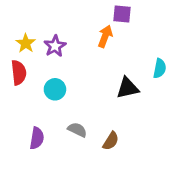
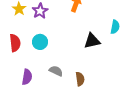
red semicircle: (19, 73) -> (15, 43), moved
brown semicircle: (111, 141) -> (80, 79), turned -40

